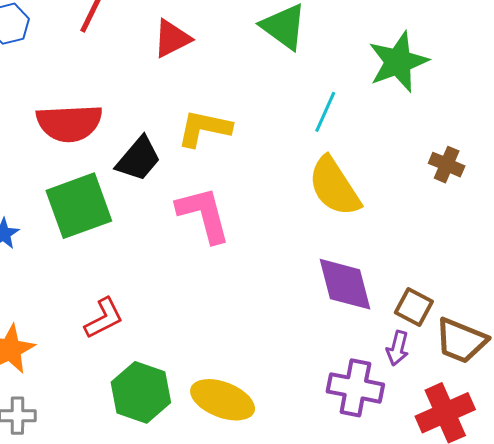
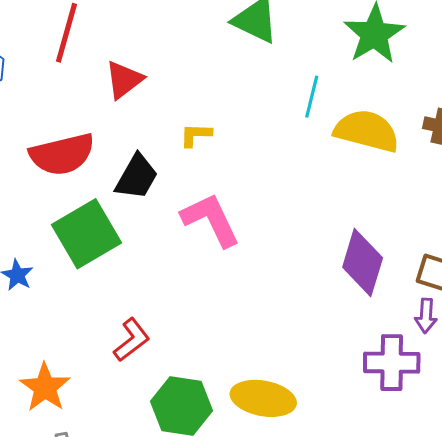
red triangle: (172, 39) -> (124, 80), moved
yellow L-shape: (204, 128) -> (196, 135), size x0.6
yellow semicircle: (334, 186) -> (367, 131), moved, turned 148
purple diamond: (345, 284) -> (363, 262), turned 42

